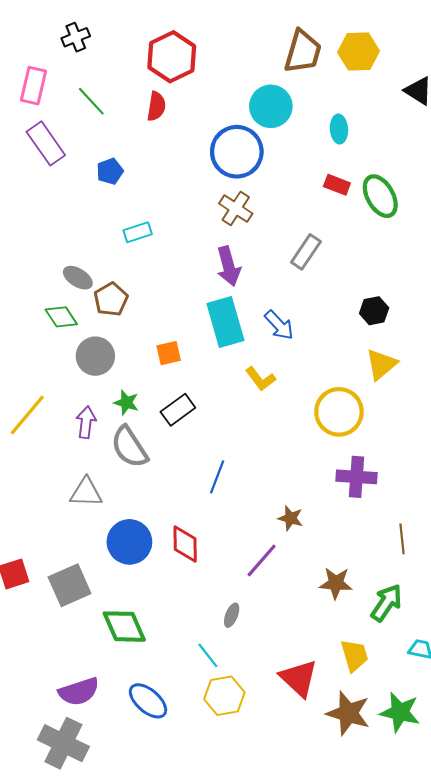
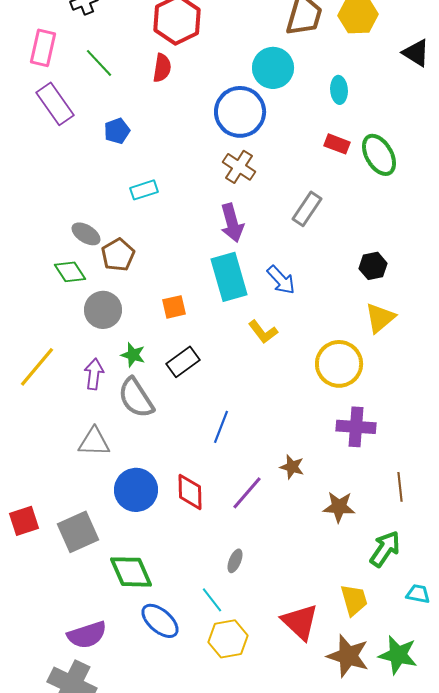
purple line: (262, 560) -> (247, 493), moved
brown star: (336, 583) -> (339, 507), moved
blue ellipse: (148, 701) -> (160, 621), moved

